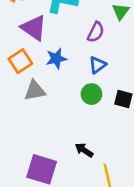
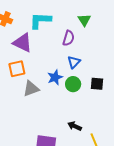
blue star: (56, 59) -> (55, 77), moved
orange square: (20, 61) -> (17, 69), turned 30

